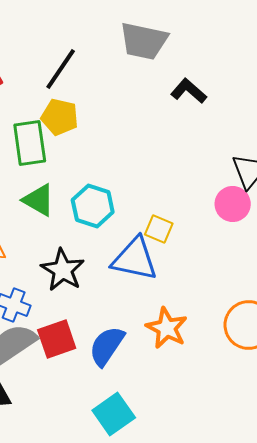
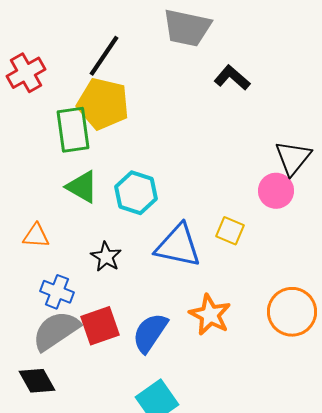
yellow pentagon: (60, 117) -> (103, 104), size x1.4
yellow square: (159, 229) -> (230, 231), moved
black star: (63, 270) -> (106, 257), size x0.7

